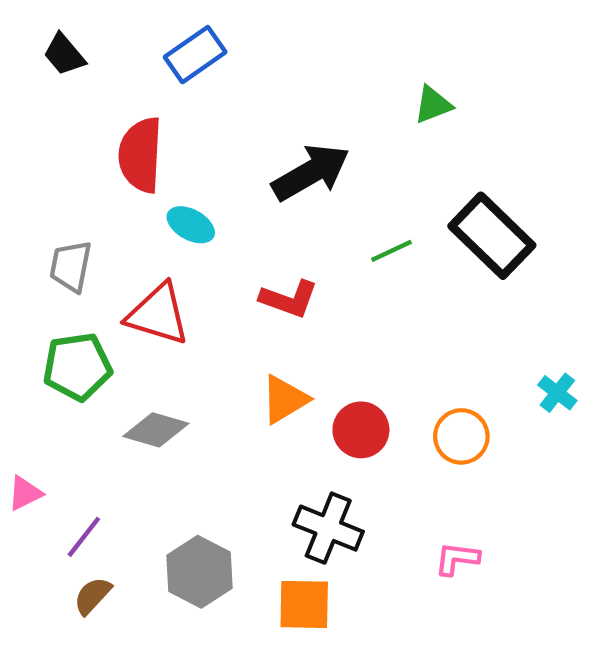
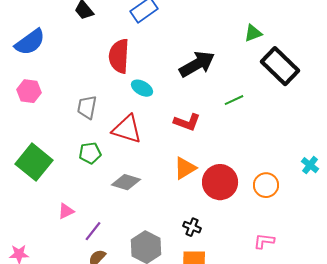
black rectangle: (492, 236) -> (280, 66), moved
green pentagon: (77, 367) -> (90, 153), size x0.7
red circle: (361, 430) -> (220, 182), size x1.4
black cross: (328, 528) -> (192, 227), moved, size x0.6

